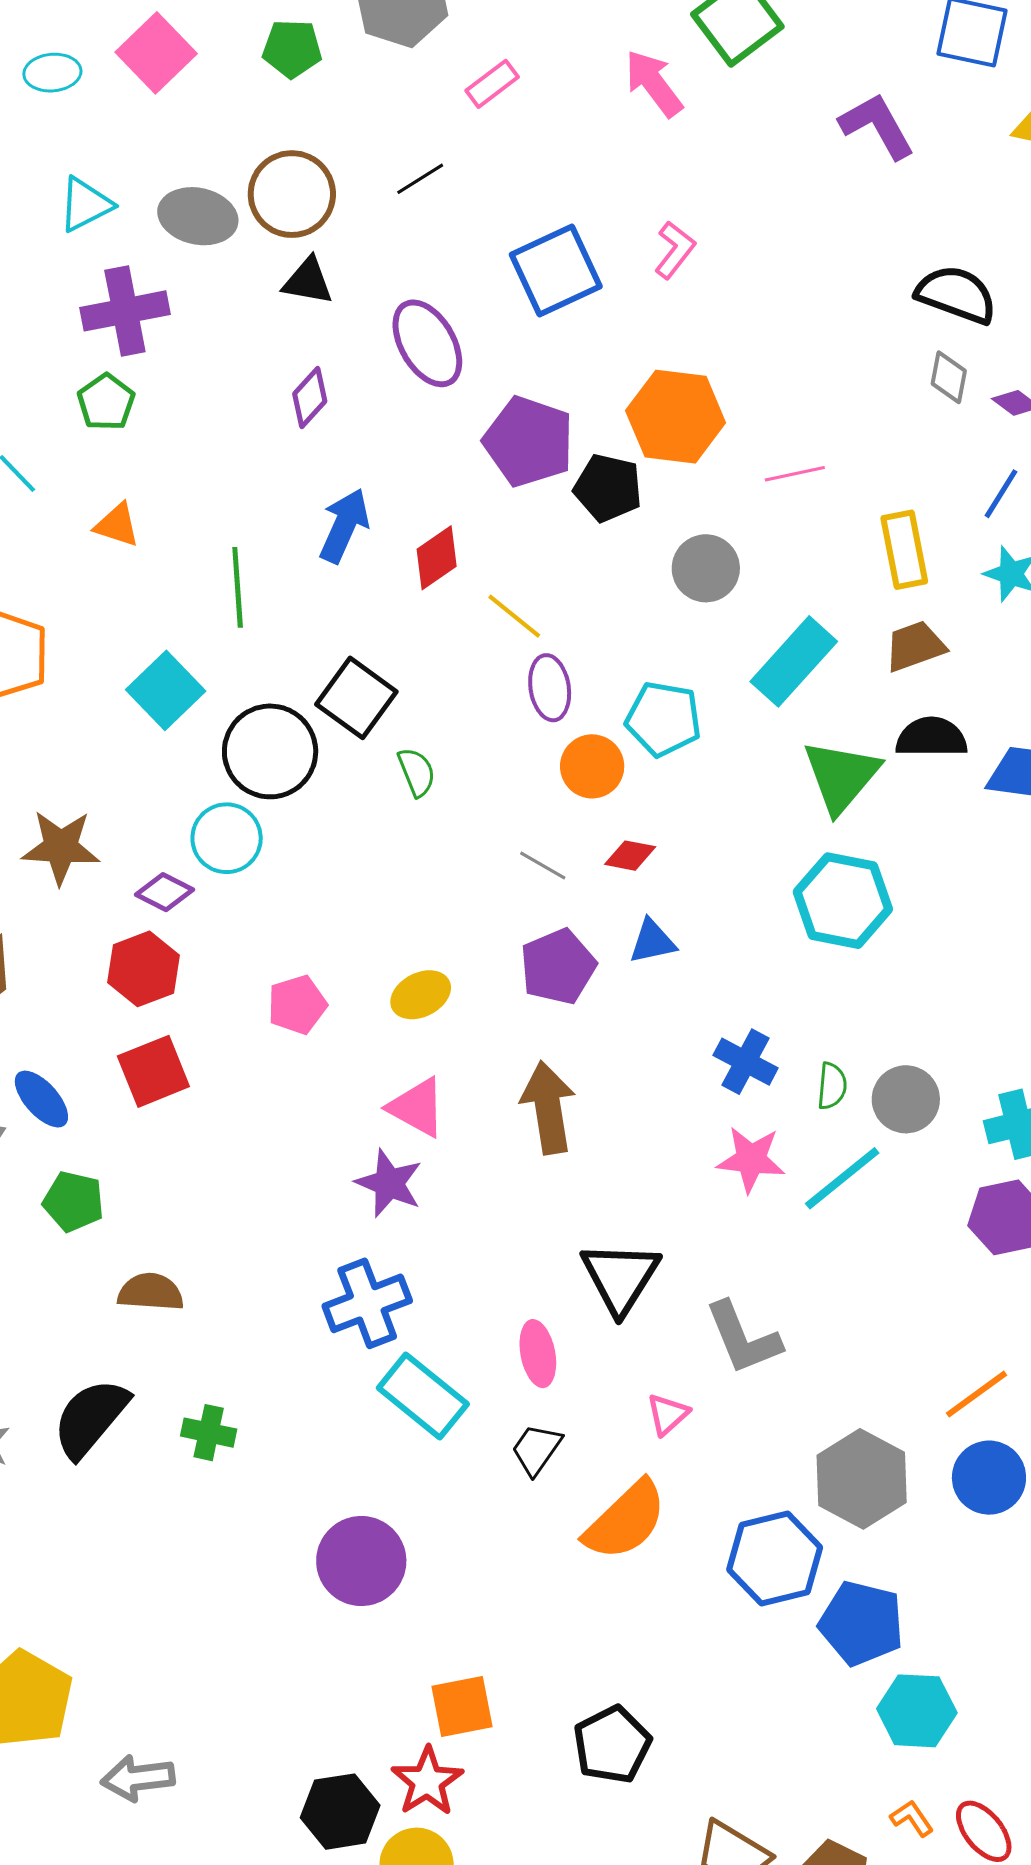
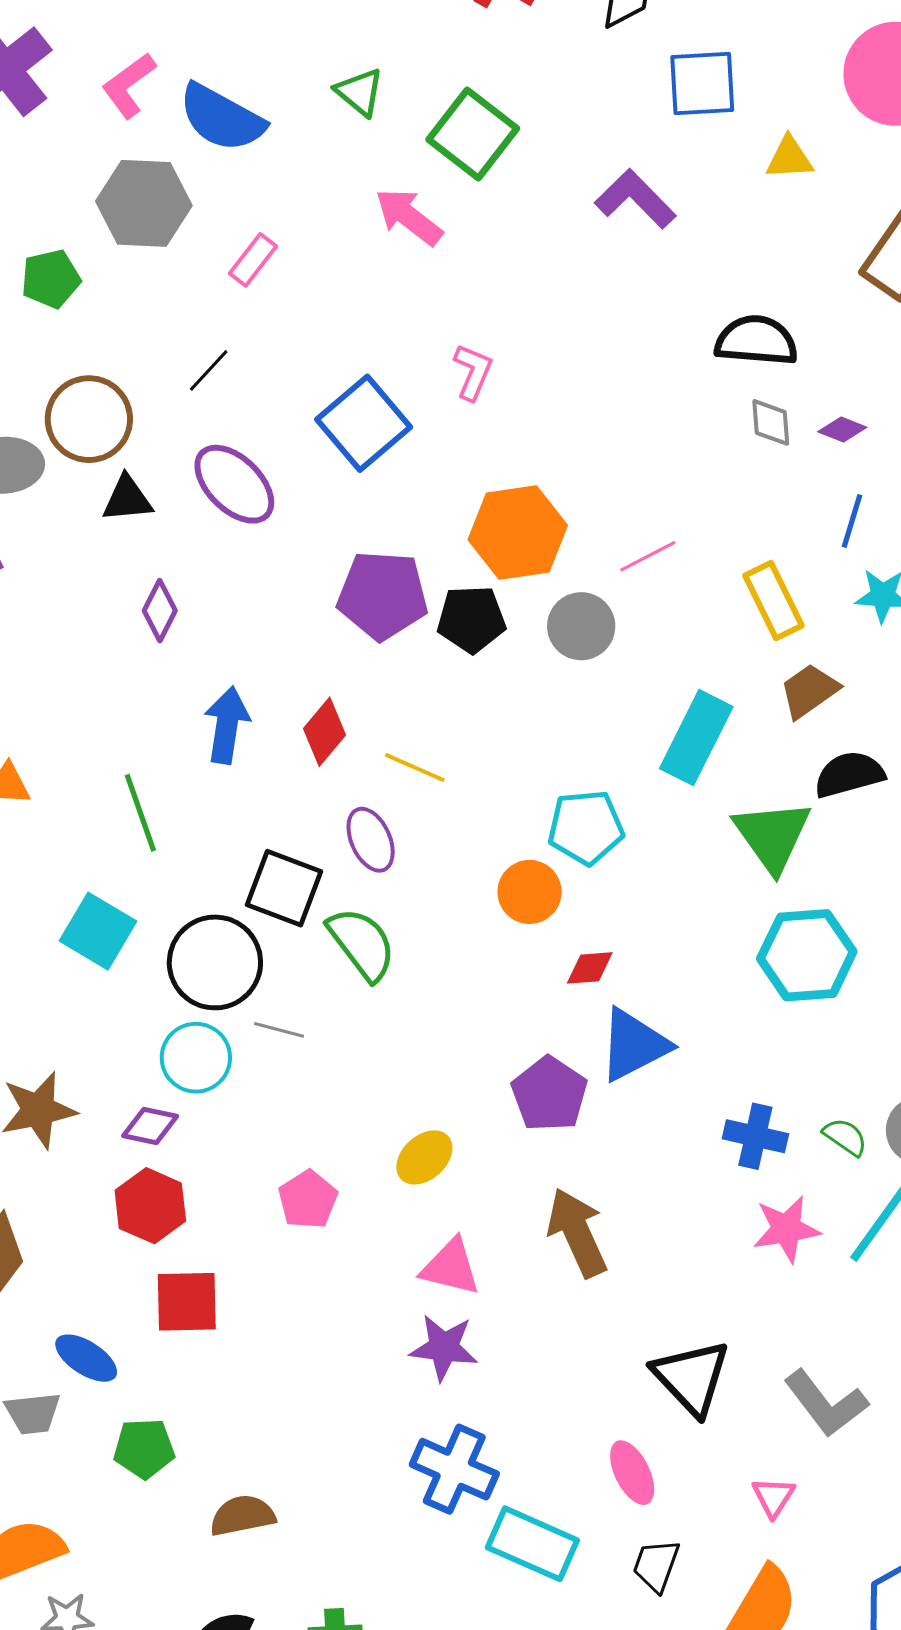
purple ellipse: (427, 343) -> (234, 484), moved
gray circle: (706, 568) -> (581, 626), moved
purple ellipse: (550, 688) -> (371, 840), moved
green semicircle: (417, 772) -> (362, 944), size x1.6
gray line: (543, 866) -> (279, 1030), moved
blue triangle: (652, 941) -> (634, 1045), size x1.6
red square: (153, 1071) -> (187, 1302), turned 36
green semicircle: (832, 1086) -> (845, 1137), turned -45
blue cross: (367, 1303) -> (454, 1469), turned -30

